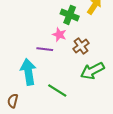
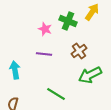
pink star: (59, 35) -> (45, 29), moved
cyan arrow: (28, 72) -> (15, 70), moved, size x0.7

